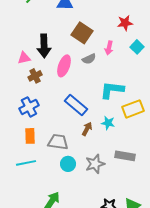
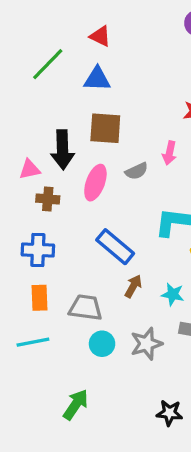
brown square: (82, 33) -> (105, 128), moved, turned -30
brown cross: (35, 76) -> (48, 199), turned 32
blue cross: (29, 107) -> (38, 250), turned 30
cyan star: (108, 123) -> (173, 294), moved

